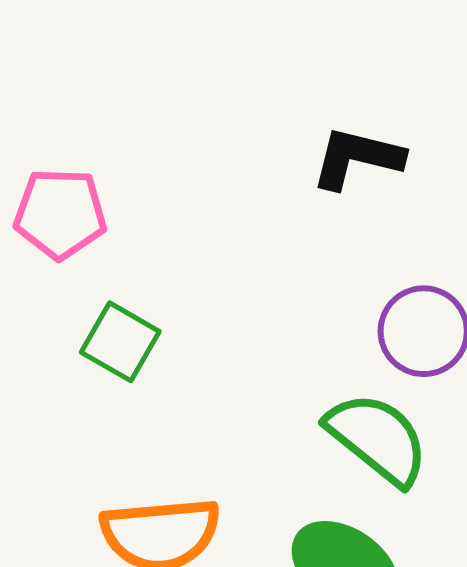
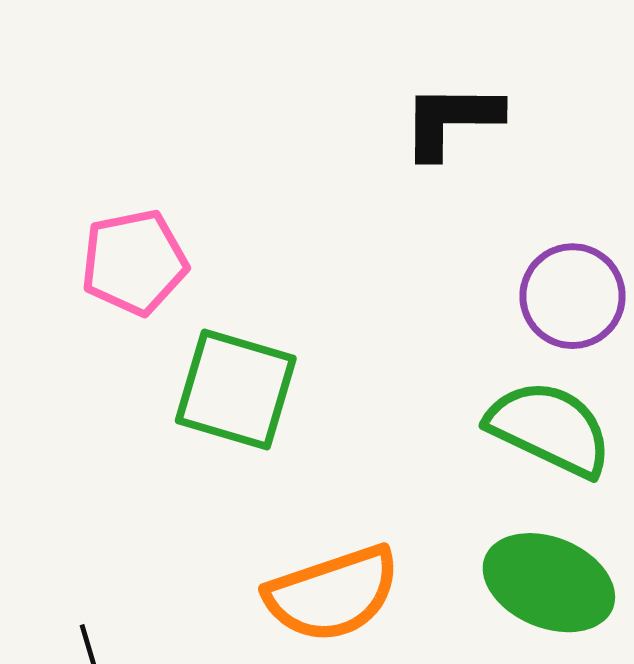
green square: (120, 342) -> (236, 390), size x1.4

